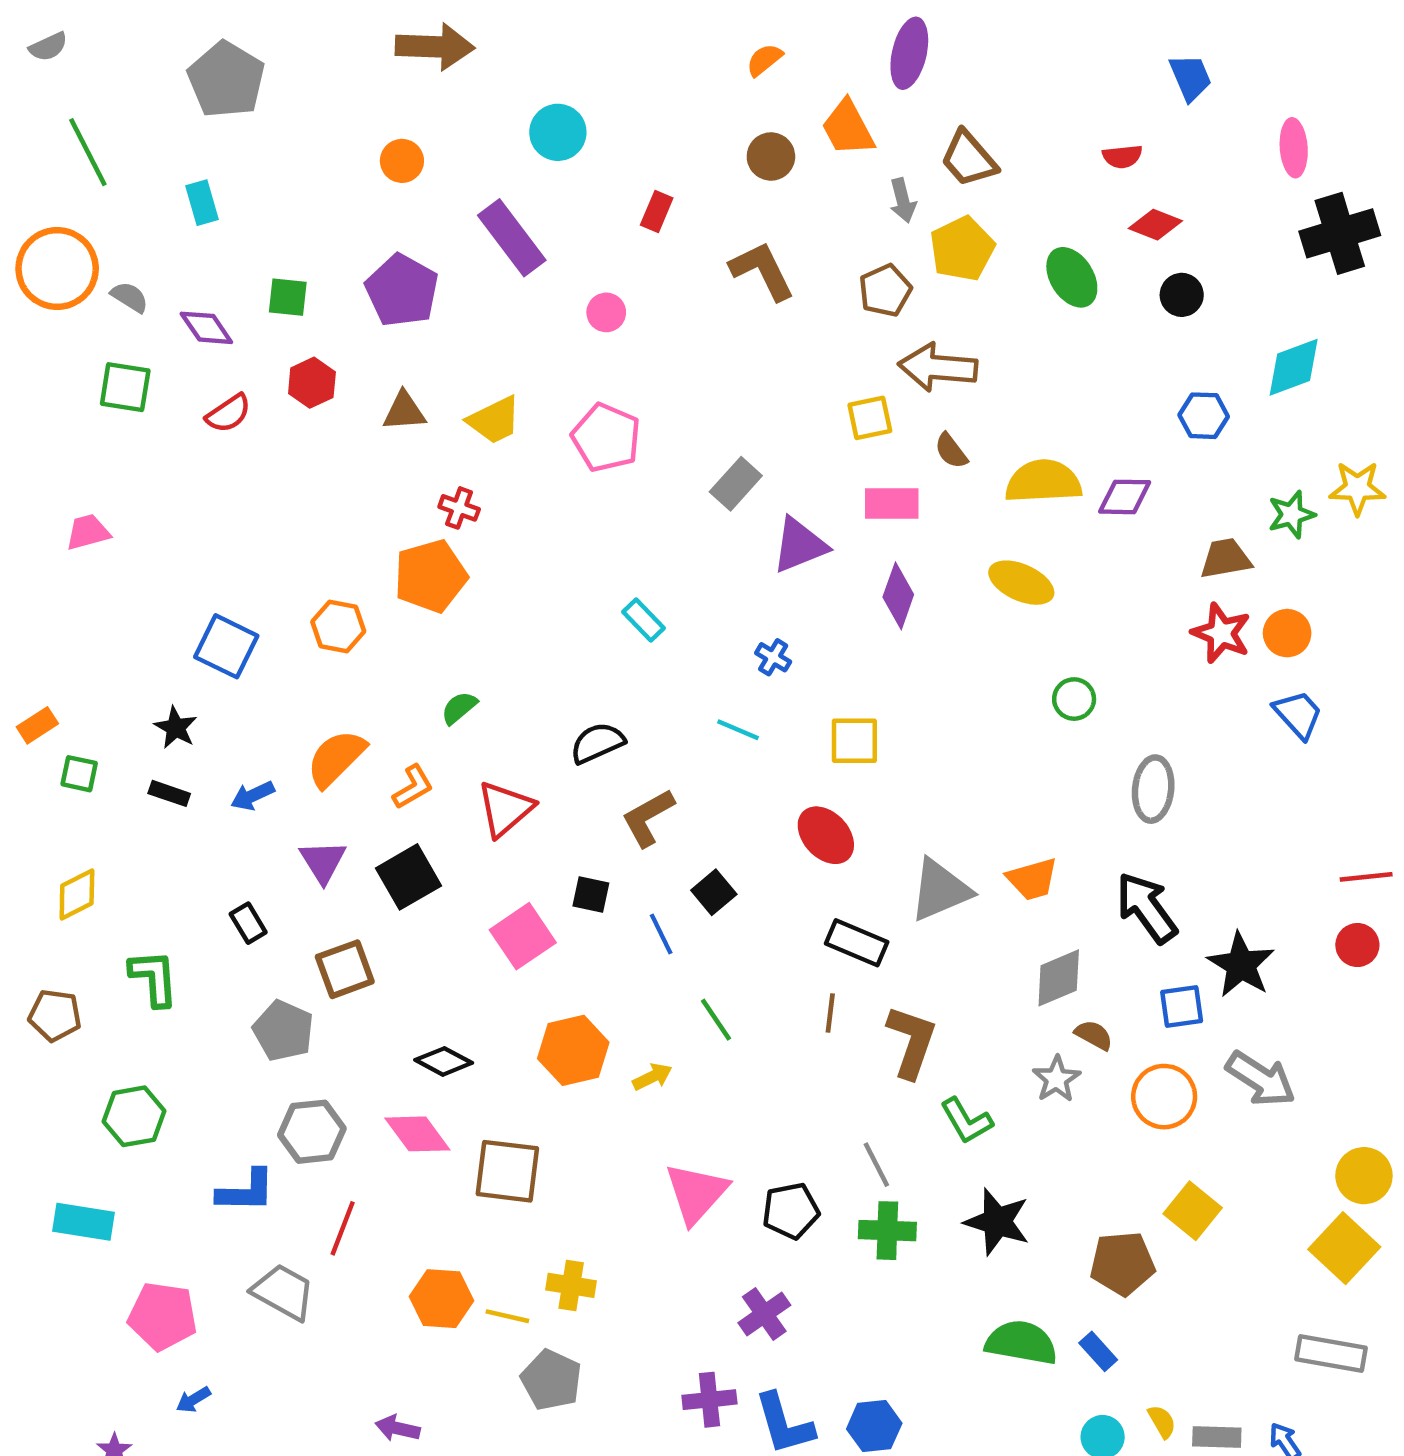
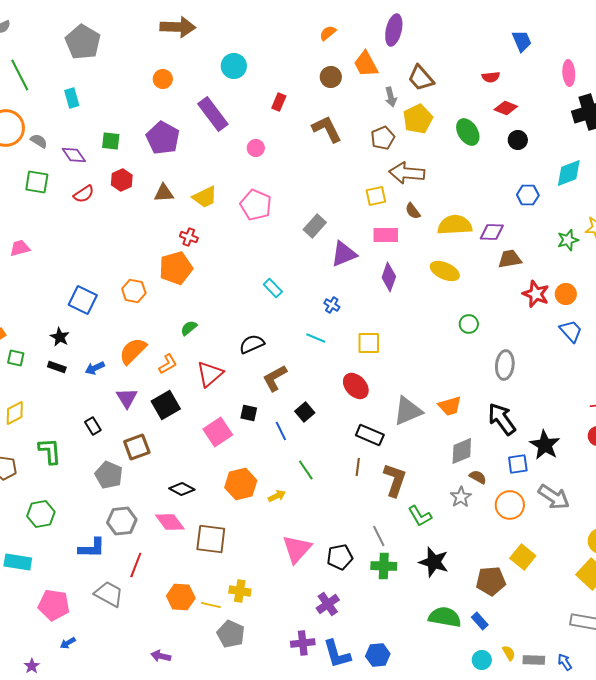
brown trapezoid: (1226, 558) -> (510, 259), moved

